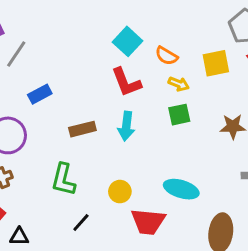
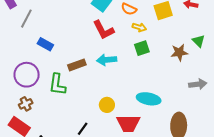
blue rectangle: (40, 94) -> (45, 44), turned 63
cyan arrow: (126, 126) -> (107, 60), turned 84
green L-shape: (63, 180) -> (57, 84), moved

